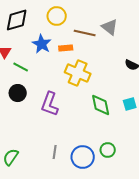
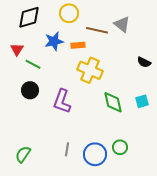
blue star: (42, 44) -> (54, 41), turned 30

